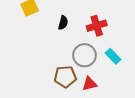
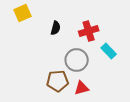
cyan rectangle: (113, 56) -> (109, 51), moved

